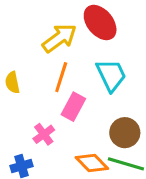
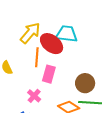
red ellipse: (100, 23) -> (52, 44), moved
cyan trapezoid: (111, 75) -> (67, 34), moved, turned -45

